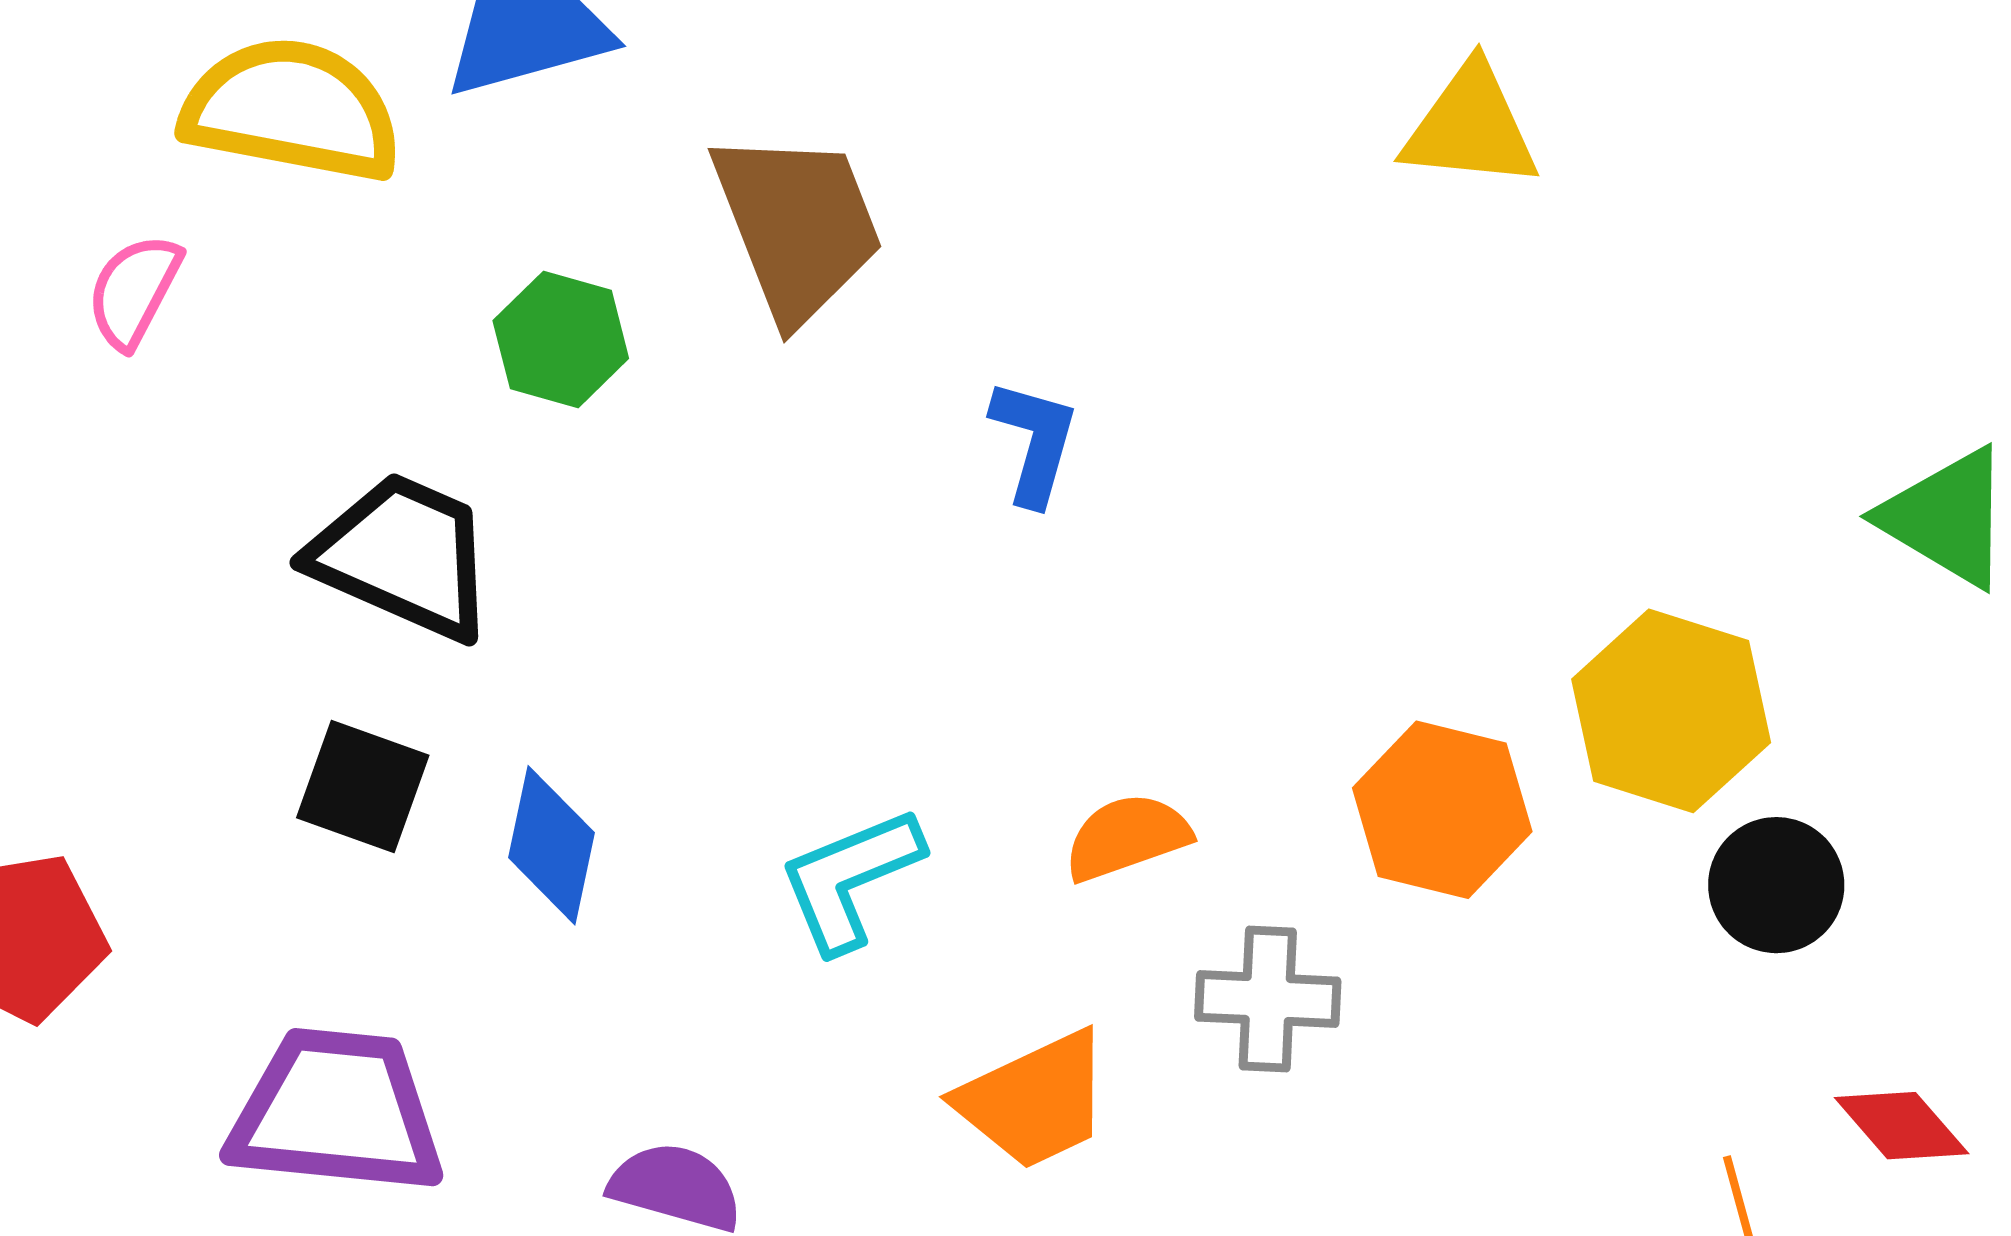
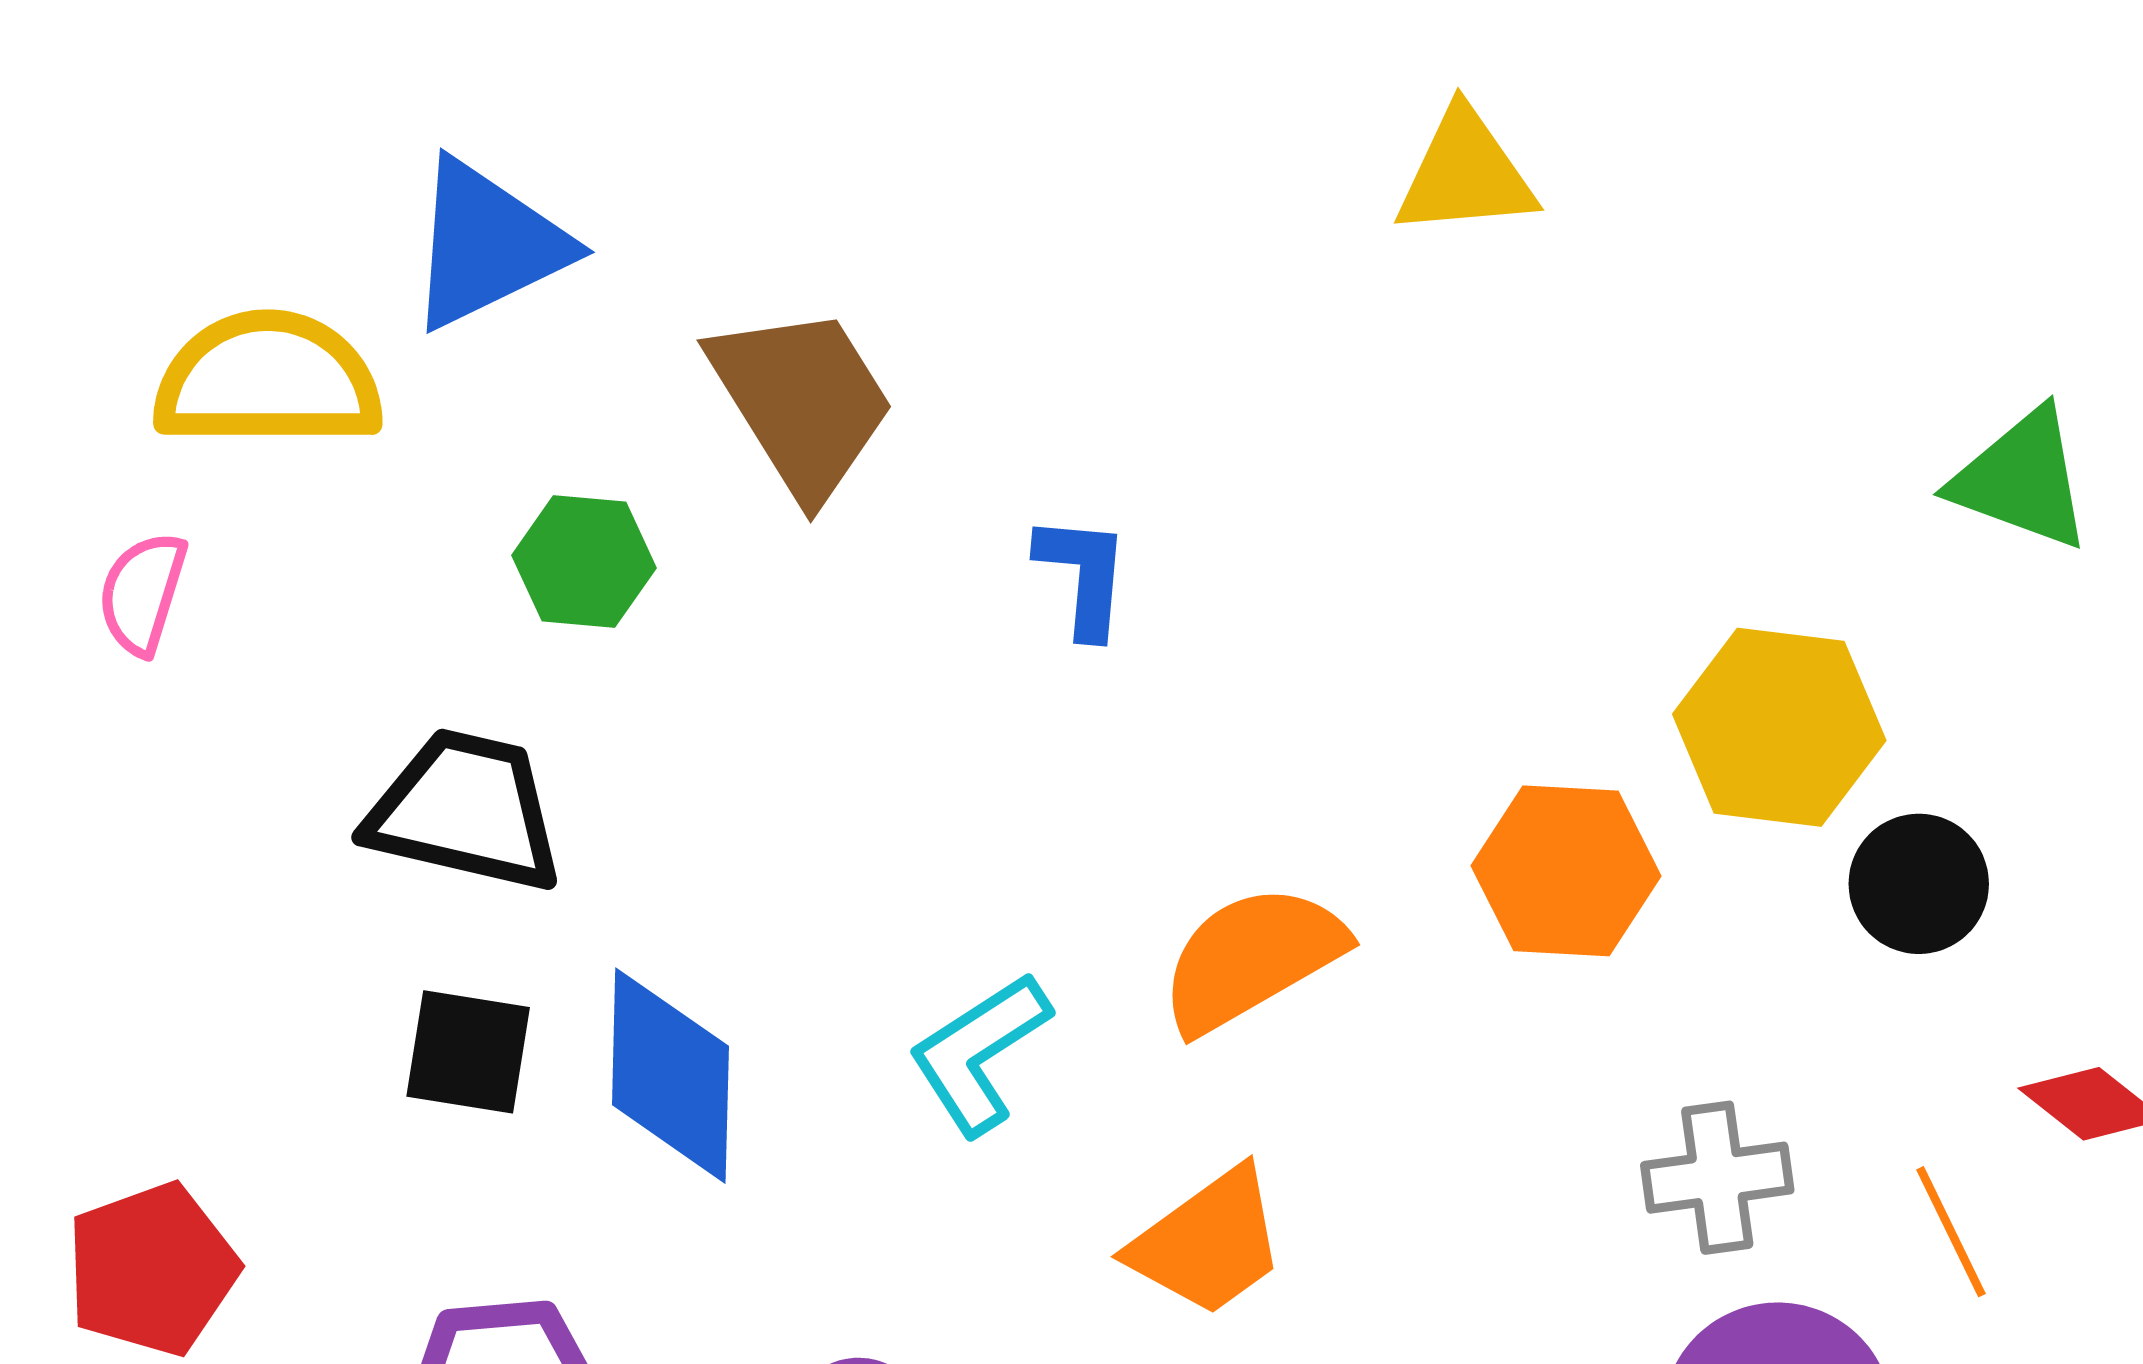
orange semicircle: (1127, 837) -> (1252, 958), size x1.5
blue diamond: (551, 845) -> (670, 1076), size x1.4
gray cross: (1268, 999) -> (1717, 1178), moved

